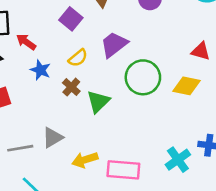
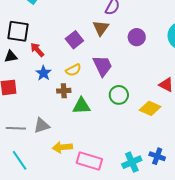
purple trapezoid: (114, 45) -> (102, 66), turned 90
green circle: (143, 77) -> (119, 95), size x0.7
brown cross: (71, 87) -> (64, 91), turned 32
green triangle: (98, 102) -> (81, 106), turned 30

